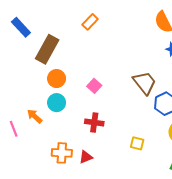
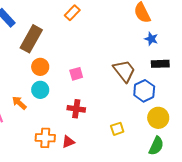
pink square: (94, 86) -> (76, 74), turned 32
yellow square: (137, 143) -> (117, 129), turned -32

